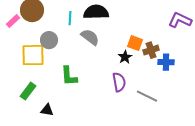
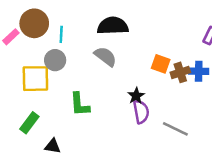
cyan line: (70, 18) -> (61, 34), moved
black star: (125, 57) -> (136, 96), moved
blue cross: (166, 62) -> (199, 71), moved

